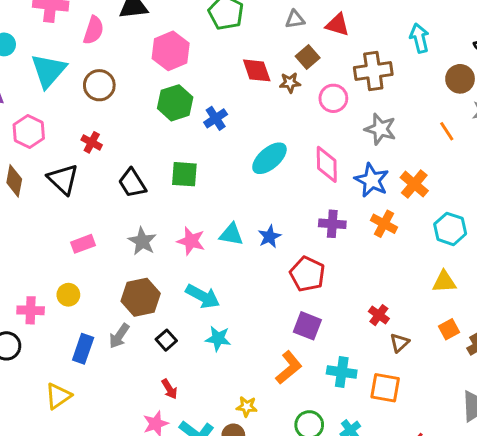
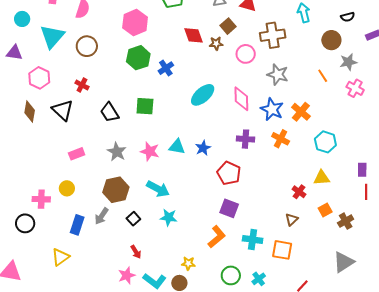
red cross: (379, 315) -> (299, 192), moved

